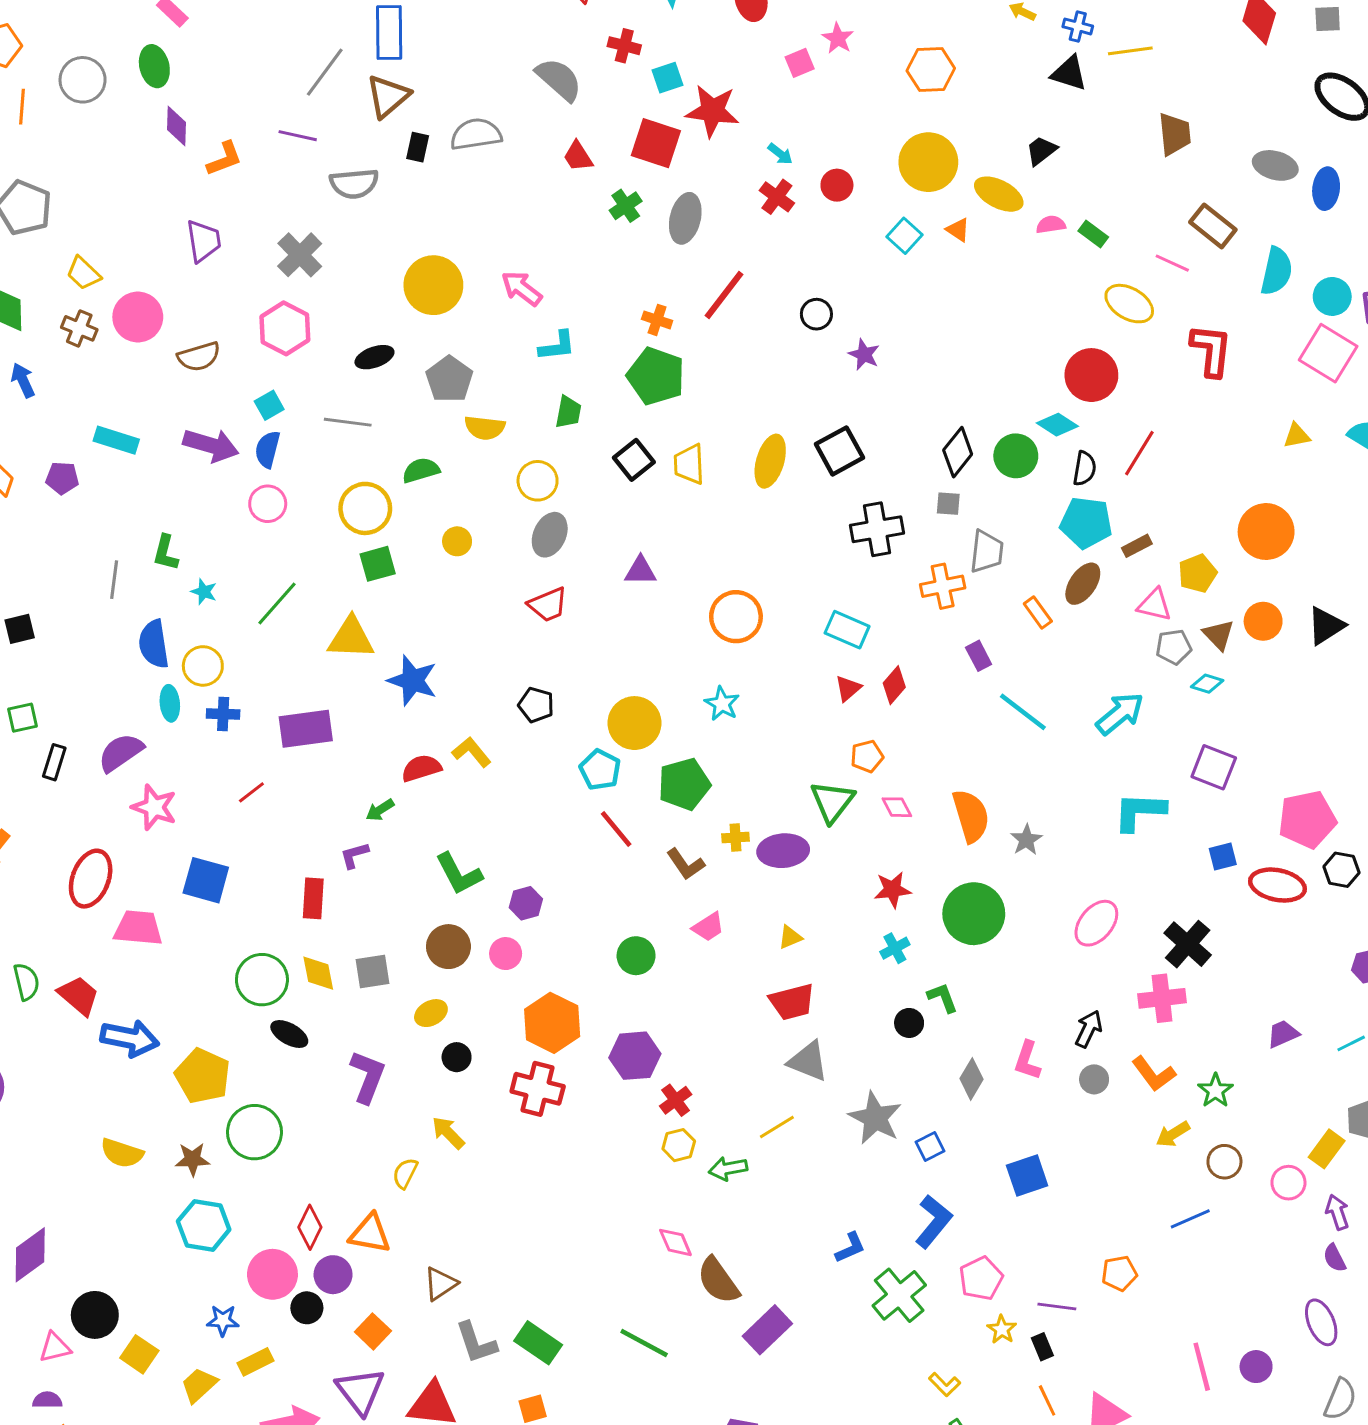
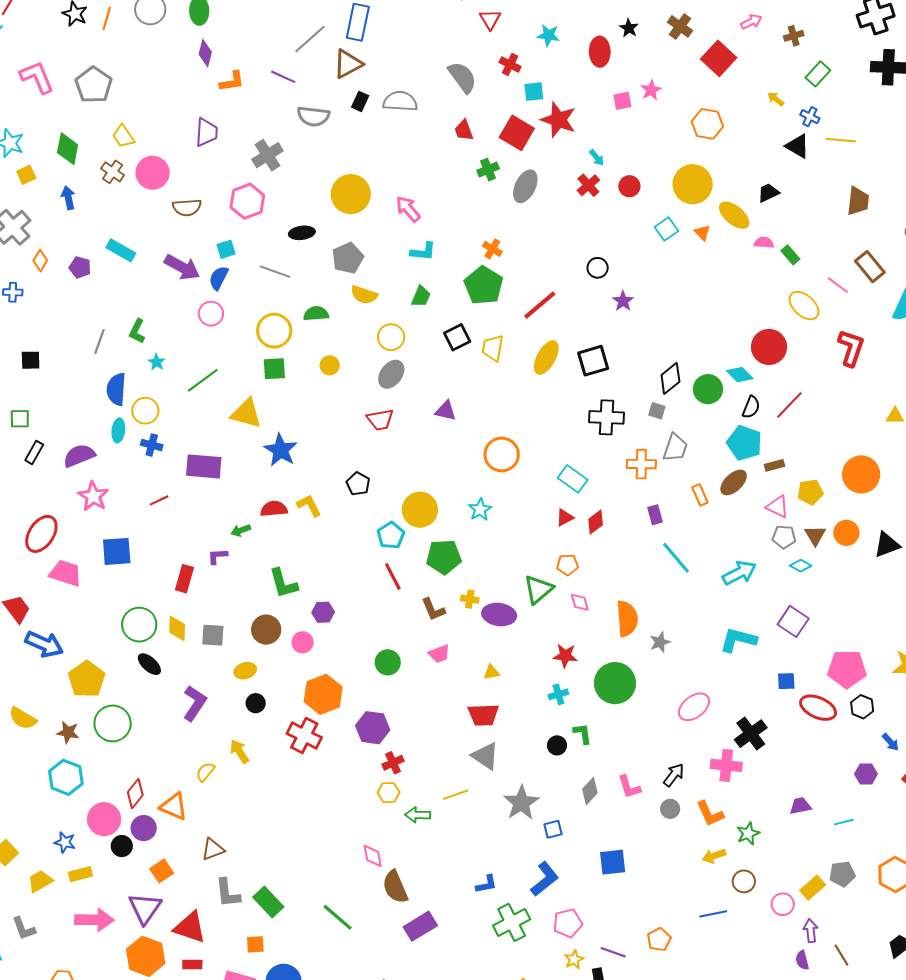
red line: (724, 295) -> (540, 305), moved
blue square: (206, 880) -> (117, 551), turned -32
pink L-shape: (1027, 1060) -> (629, 787), turned -48
orange pentagon: (1119, 1273) -> (659, 939), turned -30

